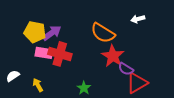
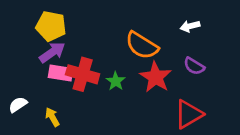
yellow pentagon: (35, 32) -> (51, 26), moved
purple arrow: (52, 33) -> (52, 52), moved
purple semicircle: (126, 69) -> (194, 66), moved
green star: (84, 88) -> (116, 81), moved

